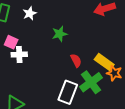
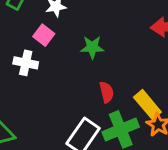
pink square: (11, 42) -> (44, 35), moved

